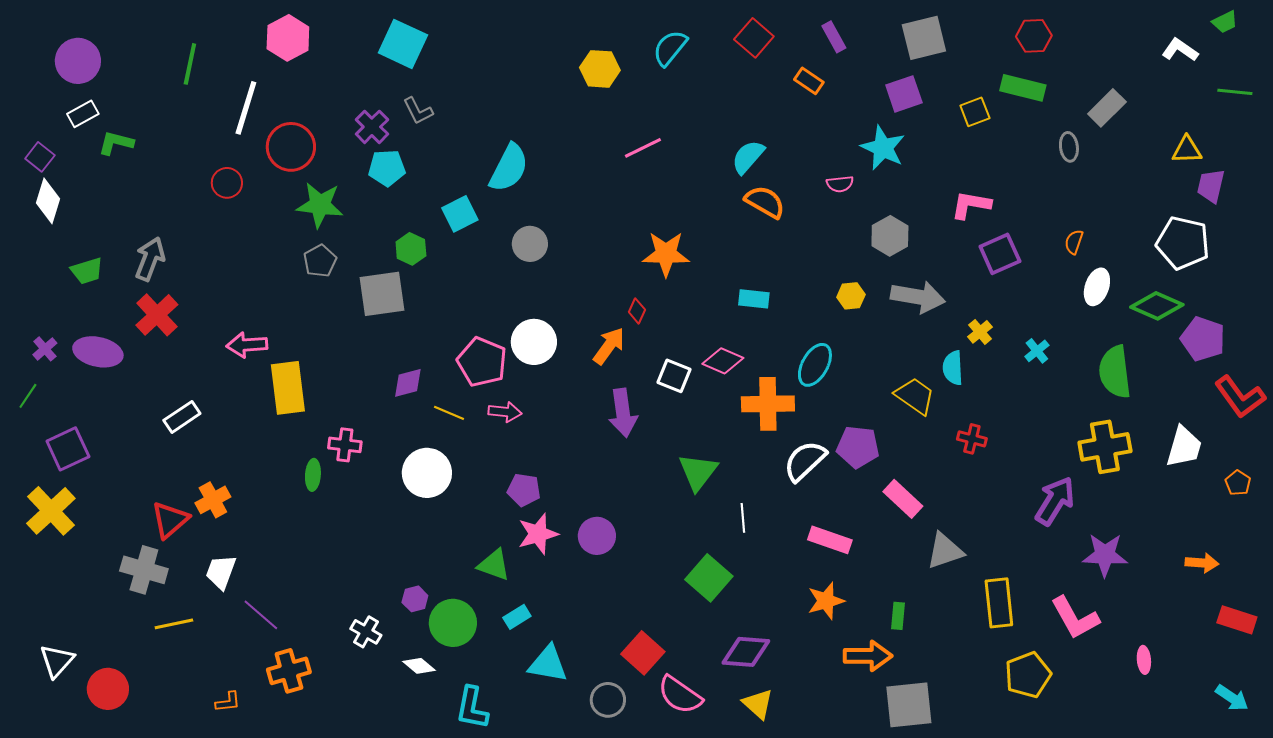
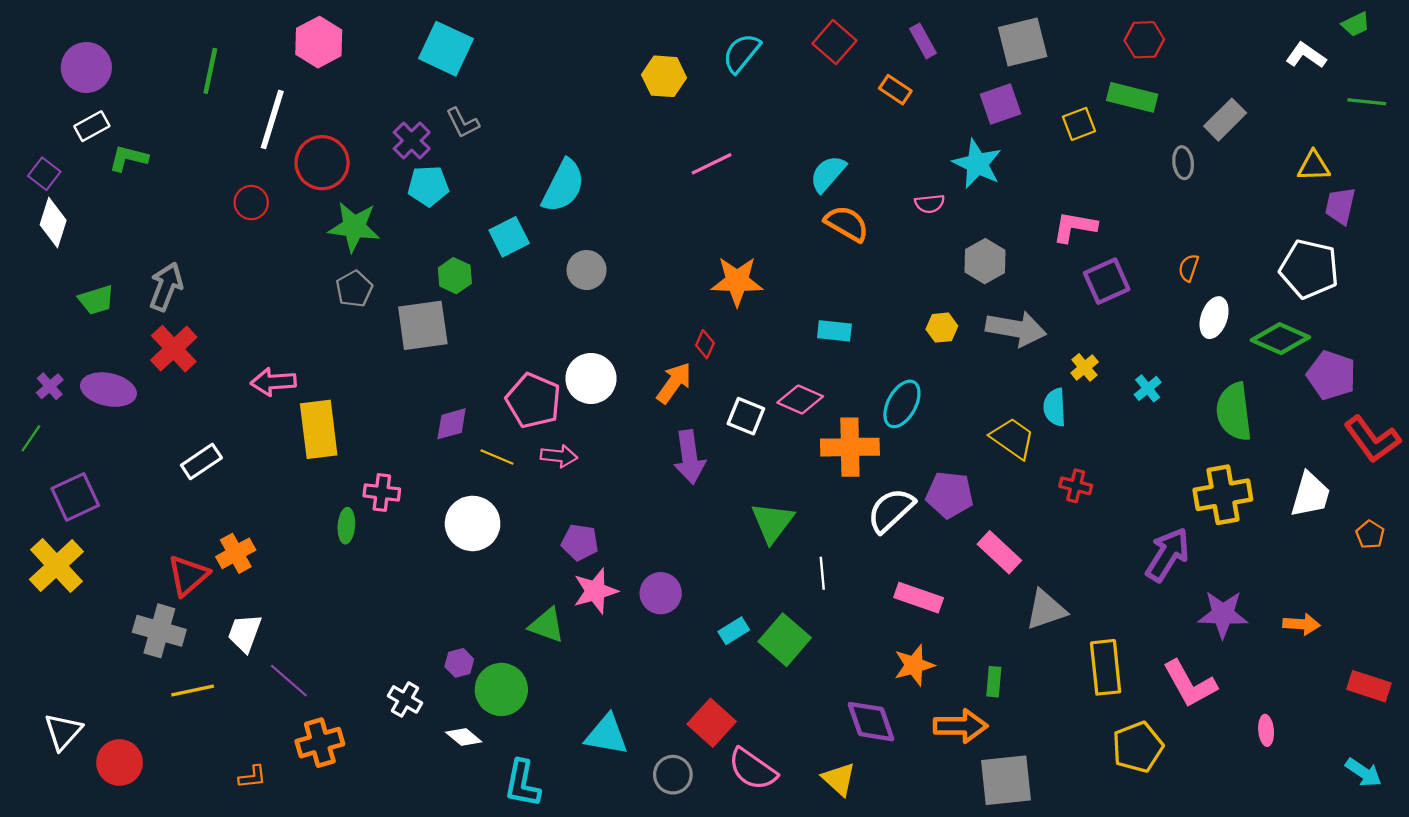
orange arrow: (1202, 563) -> (1301, 624), moved
cyan rectangle: (517, 617) -> (734, 631), moved
purple diamond: (746, 652) -> (871, 722), moved, turned 66

